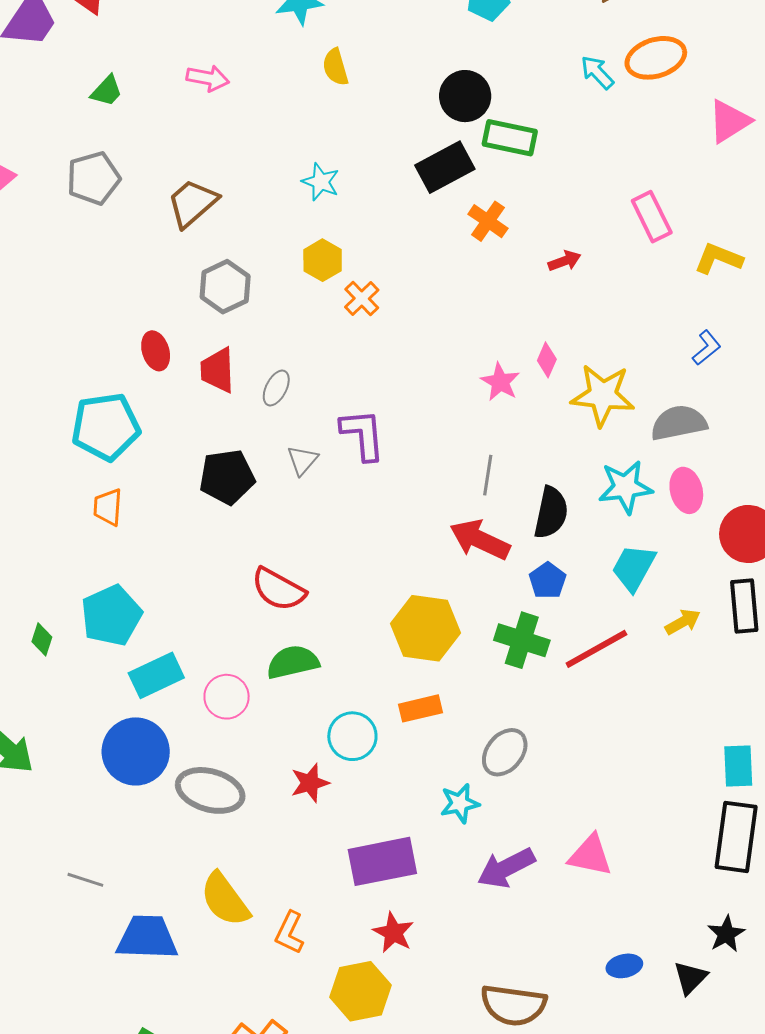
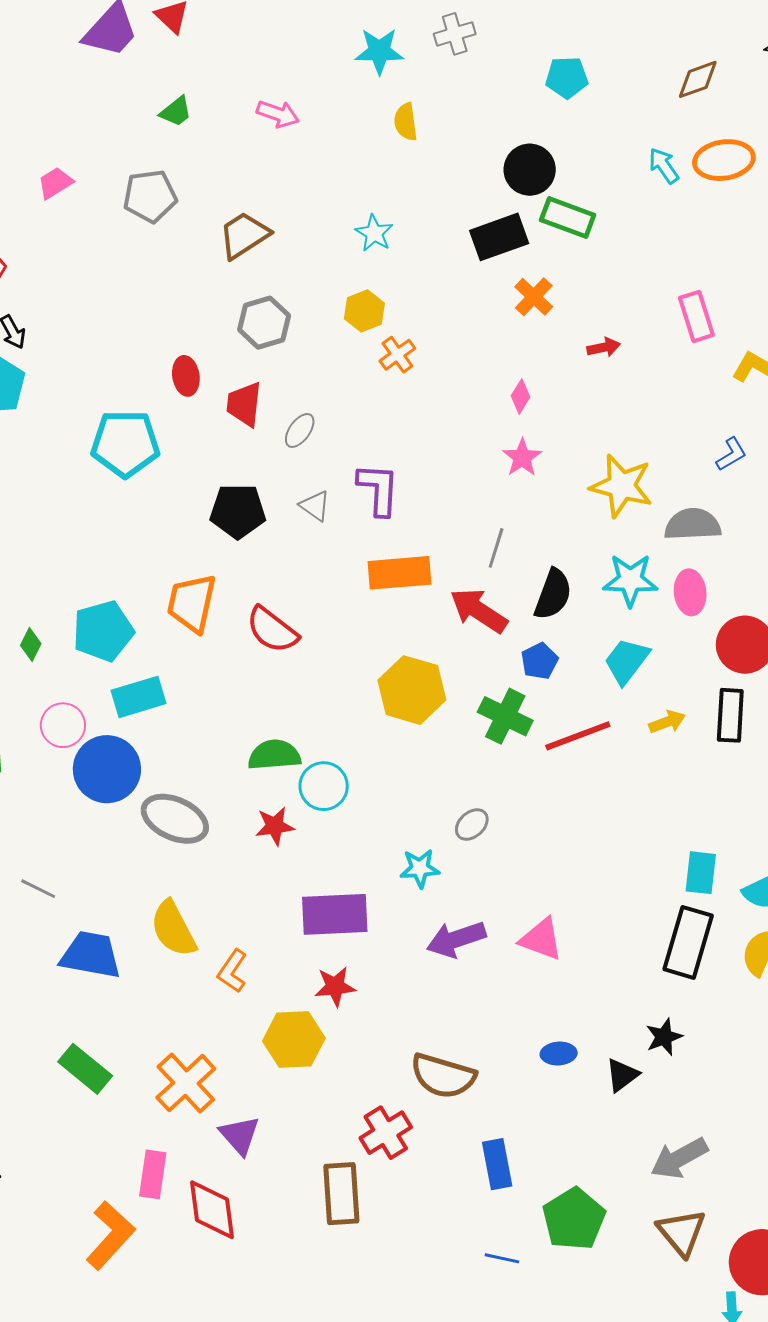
pink diamond: (547, 360) -> (520, 396), moved
gray triangle: (302, 460) -> (315, 506), turned -44
orange trapezoid: (108, 507) -> (192, 603), moved, size x1.6
green semicircle: (293, 662) -> (274, 755), moved
pink circle: (227, 697) -> (63, 725), moved
orange rectangle: (421, 708) -> (399, 573), moved, size x1.5
gray ellipse: (505, 752) -> (472, 824), size x0.7
red star: (393, 933) -> (335, 986), turned 30

